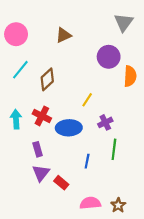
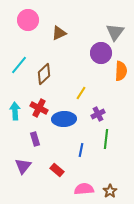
gray triangle: (124, 22) -> (115, 32), moved
pink circle: (16, 34) -> (28, 20), moved
purple triangle: (41, 173) -> (23, 166), moved

